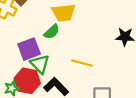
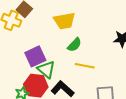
green semicircle: (52, 32) -> (74, 45), moved

